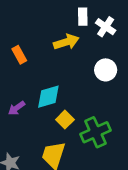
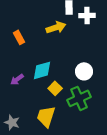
white cross: (106, 27) -> (87, 15), turned -35
white circle: (106, 70) -> (84, 71), moved

